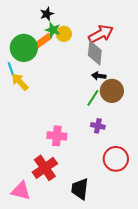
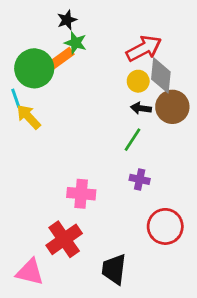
yellow circle: (64, 34) -> (138, 81), moved
gray diamond: (95, 53) -> (161, 75), moved
brown circle: (112, 91) -> (172, 107), moved

